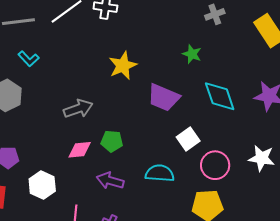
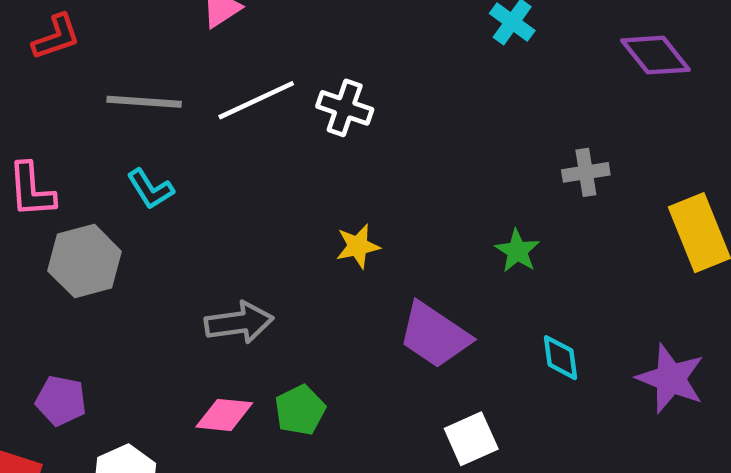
yellow star: (123, 66) -> (358, 246), size x0.7
cyan diamond: (220, 96) -> (561, 358), size x0.6
green pentagon: (112, 141) -> (300, 410), turned 30

